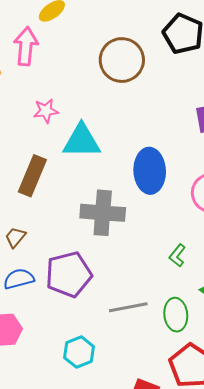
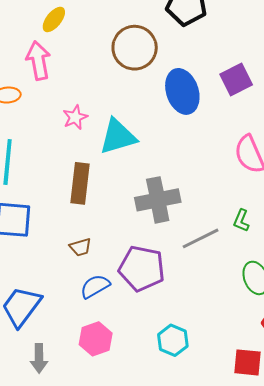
blue ellipse: (150, 171) -> (182, 91), moved
brown trapezoid: (15, 237) -> (80, 247), turned -130
purple pentagon: (69, 274) -> (142, 268), turned -30
gray line: (128, 307) -> (201, 238), moved

